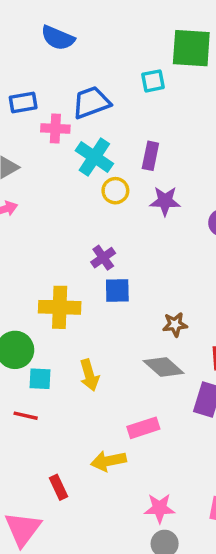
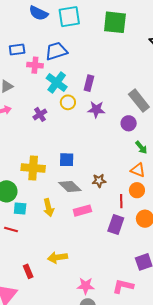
cyan square: (153, 81) -> (69, 17), moved, size x1.6
purple cross: (103, 258) -> (40, 114), moved
gray diamond: (164, 367) -> (70, 186), moved
pink rectangle: (143, 428) -> (82, 211), moved

